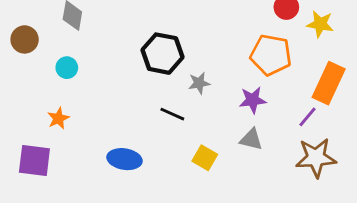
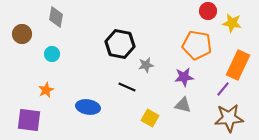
blue ellipse: (124, 159) -> (88, 107), moved

